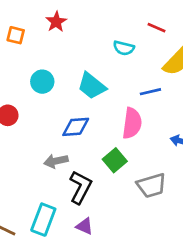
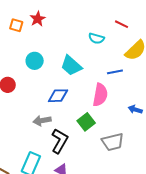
red star: (56, 22) -> (38, 19), moved

